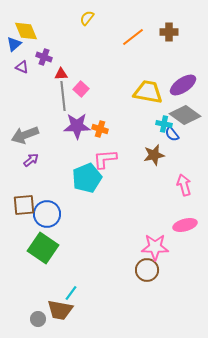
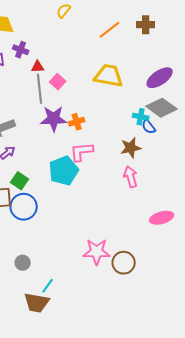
yellow trapezoid: (148, 92) -> (109, 76), moved
orange cross: (100, 129) -> (77, 122), turned -35
pink arrow: (184, 185) -> (131, 177), moved
pink star: (155, 247) -> (97, 252), moved
green square: (43, 248) -> (20, 181), moved, size x0.6
gray circle: (38, 319) -> (23, 263), moved

